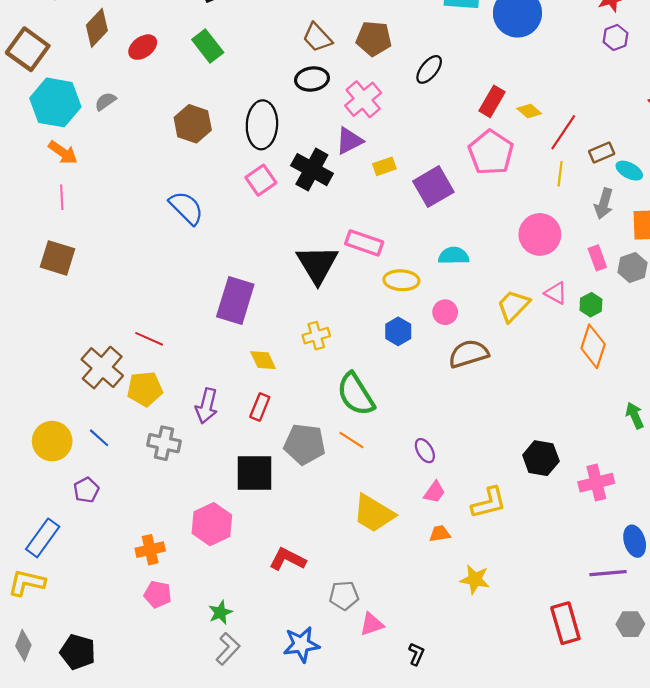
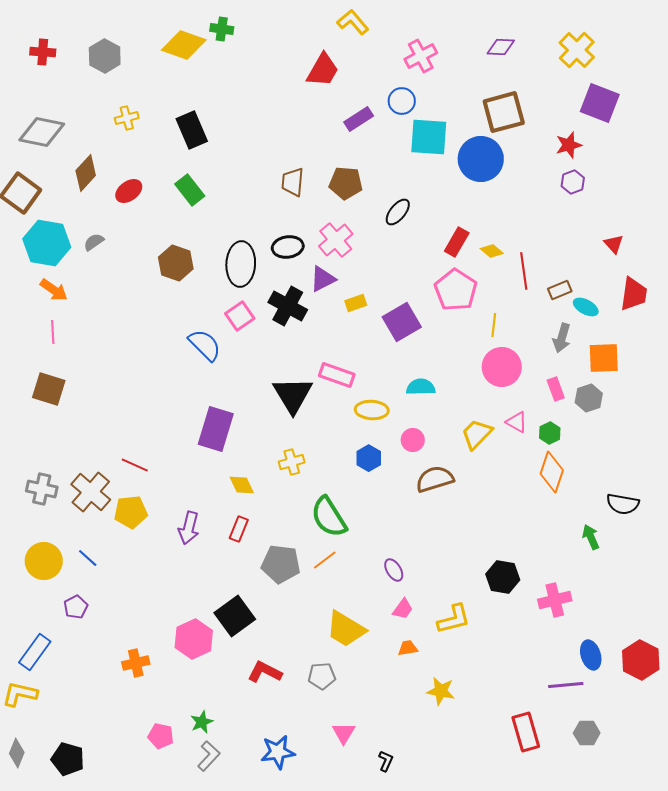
brown trapezoid: (317, 37) -> (293, 182), turned 48
black ellipse: (312, 79) -> (288, 247), moved
red line: (563, 132) -> (524, 271), turned -42
yellow line: (560, 174) -> (494, 325), moved
blue semicircle: (186, 208) -> (205, 345), moved
orange line: (351, 440) -> (325, 560), turned -70
gray cross: (164, 443) -> (42, 489), moved
black square: (254, 473) -> (235, 616), moved, turned -36
pink pentagon: (158, 594) -> (161, 736), moved
gray pentagon: (344, 595) -> (322, 676), moved
pink triangle: (372, 624) -> (344, 733), turned -40

